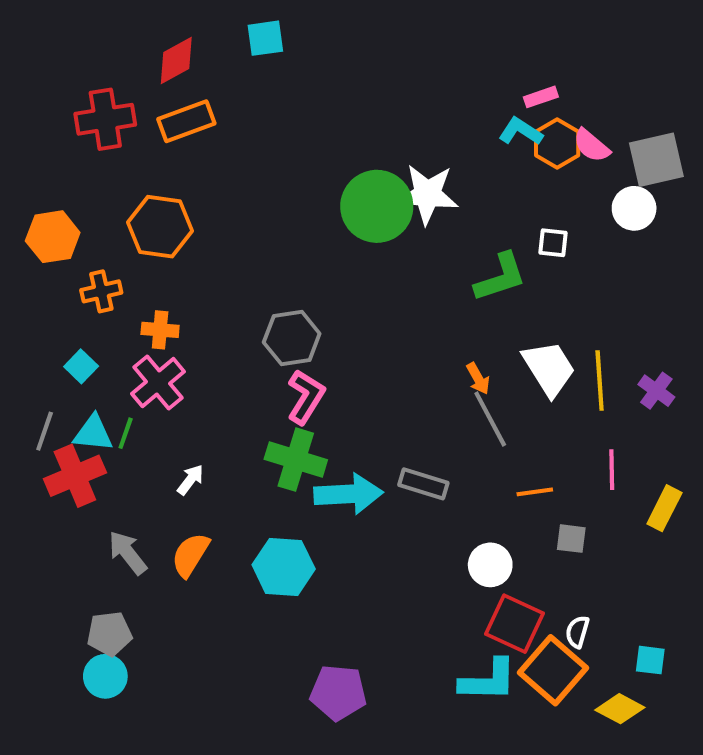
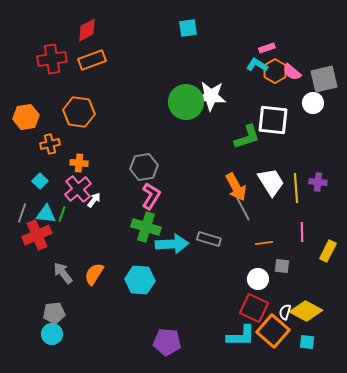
cyan square: (265, 38) -> (188, 28), moved
white square: (553, 243) -> (273, 120), size x2.0
orange arrow: (478, 379) -> (236, 187), size x1.8
purple cross: (656, 391) -> (318, 182), moved, turned -30
white arrow: (190, 480) -> (94, 200), moved
white circle: (490, 565) -> (258, 279), moved
cyan square: (650, 660) -> (307, 342), moved
yellow diamond: (620, 709) -> (306, 311), moved, size x1.4

